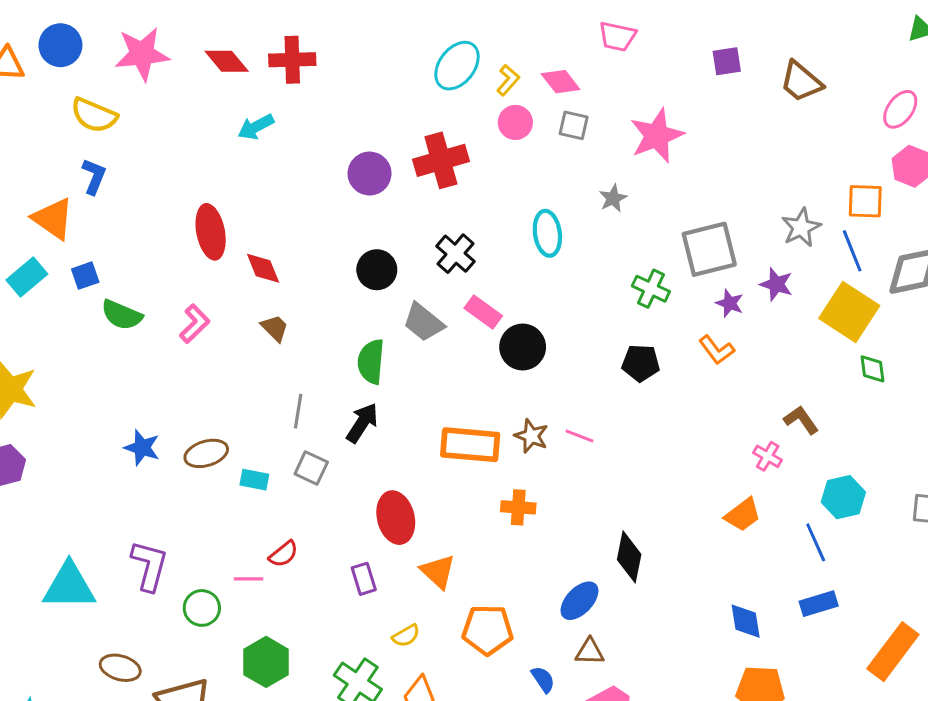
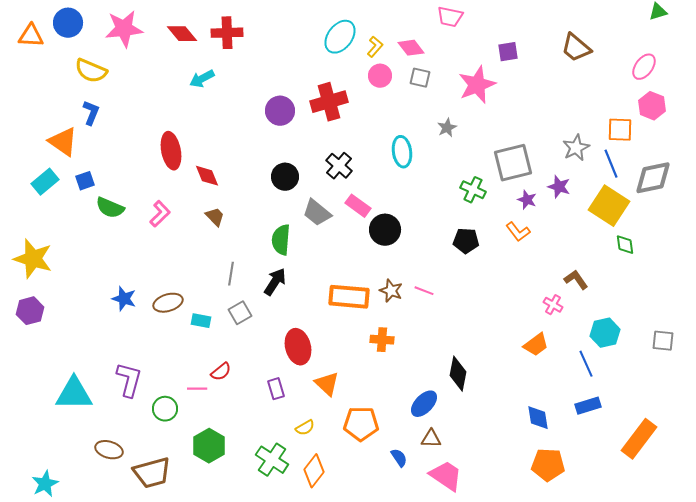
purple square: (727, 61) -> (508, 52), moved
gray square: (311, 468) -> (240, 313), turned 35

